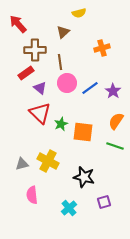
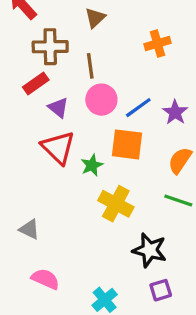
orange square: (83, 132) -> (127, 144), moved
yellow cross: (48, 161) -> (116, 204), moved
gray triangle: (22, 164) -> (29, 229), turned 40
black star: (84, 177) -> (150, 250), moved
pink semicircle: (32, 195) -> (45, 279), turned 120

